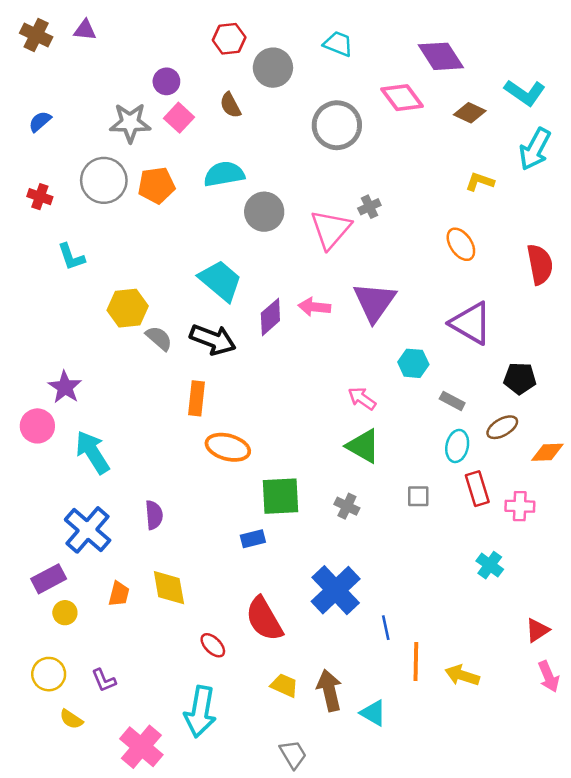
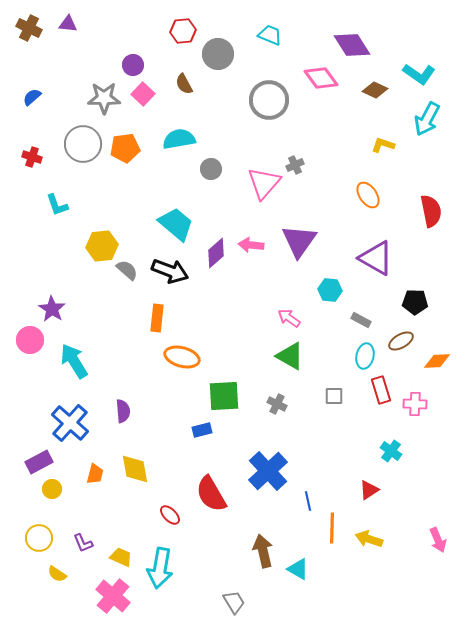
gray circle: (264, 212) -> (211, 169), size x0.7
red triangle: (537, 630) -> (369, 490), moved
yellow trapezoid: (284, 685) -> (121, 557), moved

